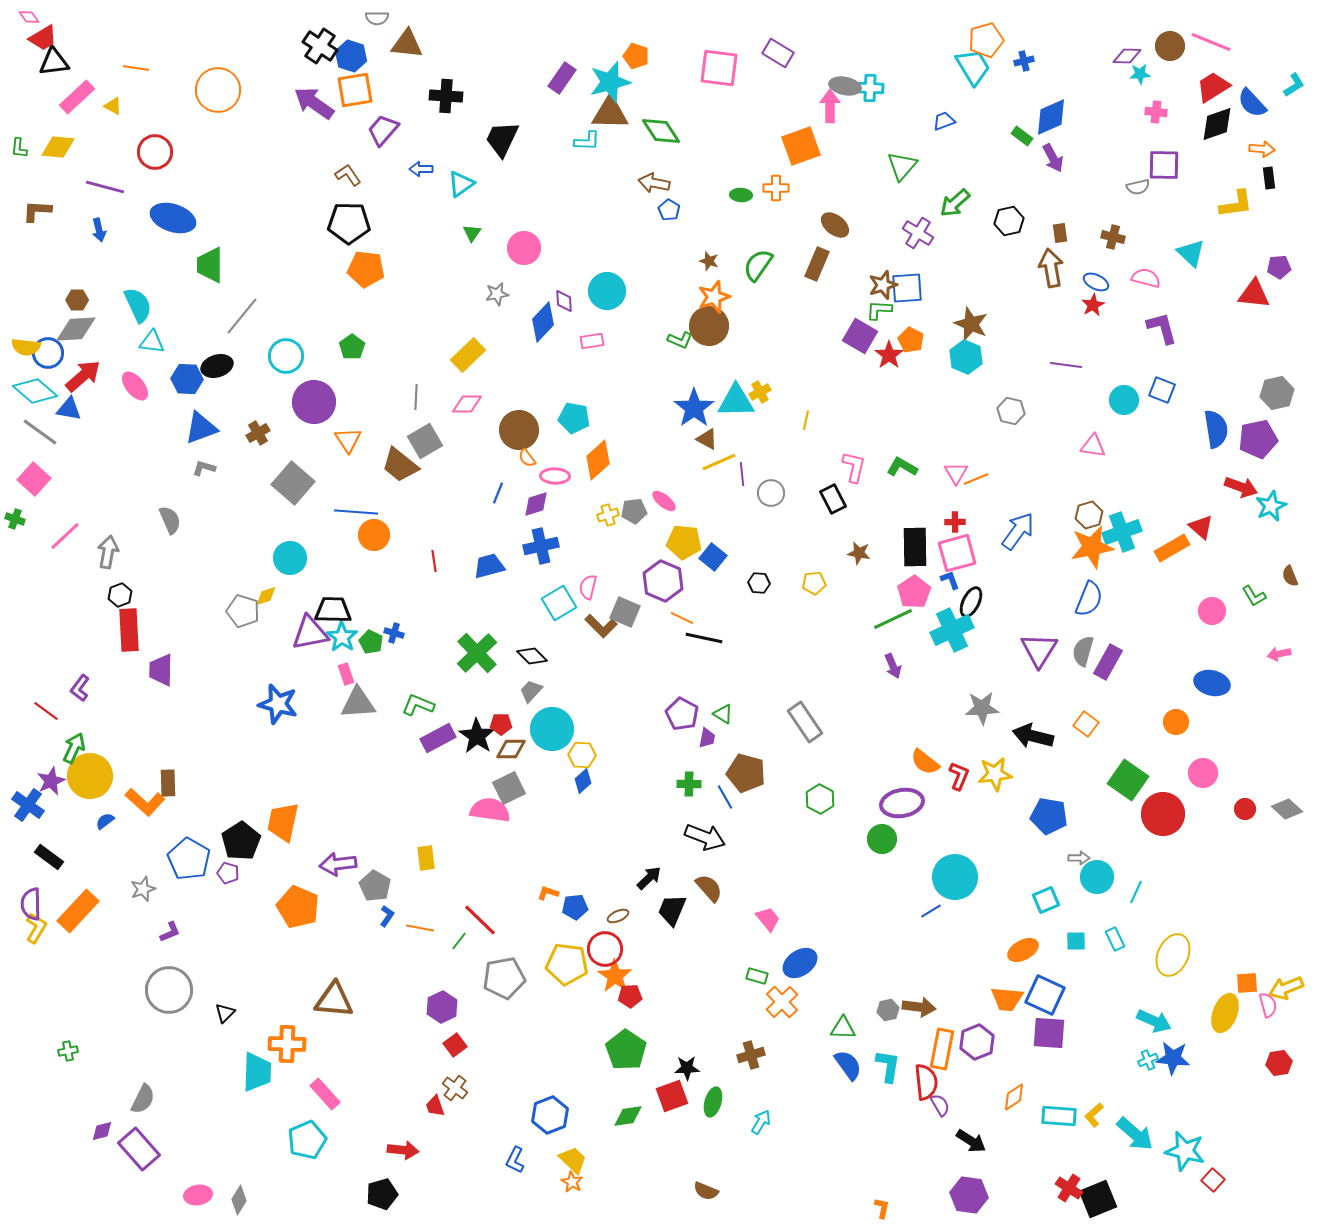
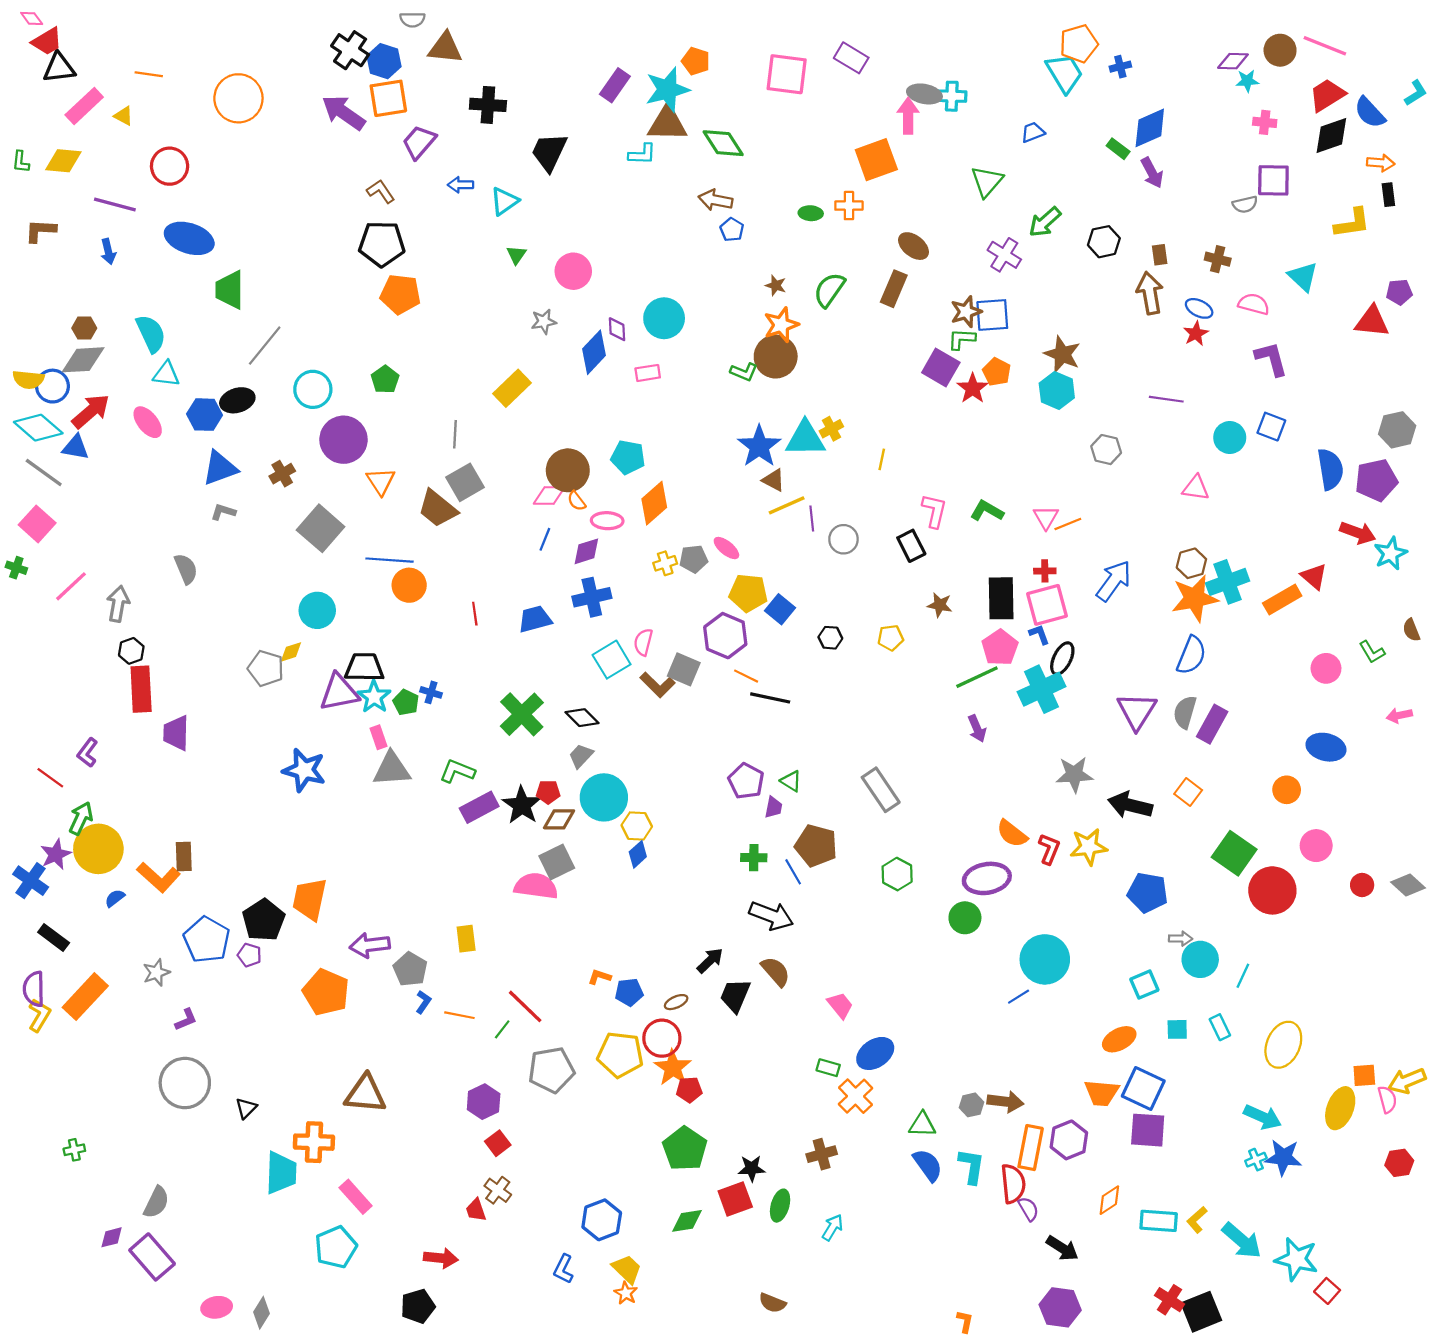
pink diamond: (467, 404) -> (549, 495), moved

